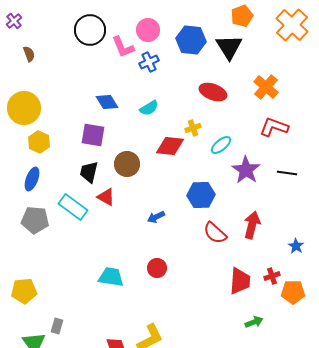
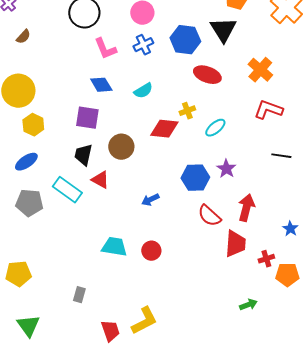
blue hexagon: (191, 40) -> (185, 40), moved
pink L-shape: (123, 47) -> (105, 49), moved
brown semicircle: (29, 54) -> (23, 37), turned 63
purple star: (246, 170) -> (226, 169), moved, size x0.7
blue ellipse: (32, 179) -> (26, 162), turned 35
cyan trapezoid: (111, 277) -> (114, 247), moved
red trapezoid: (240, 281) -> (235, 244), moved
gray rectangle: (57, 326) -> (79, 295), moved

